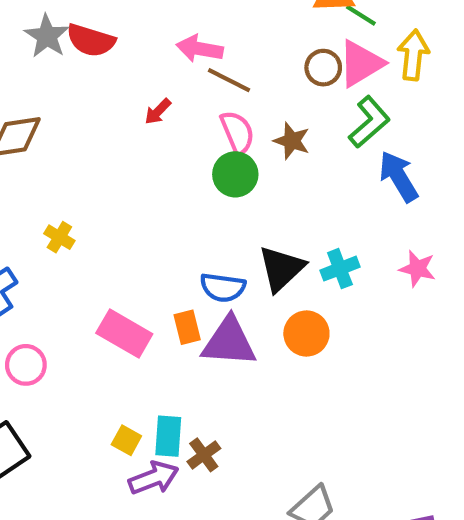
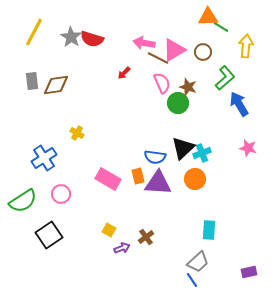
pink triangle: (361, 63) -> (174, 50), moved
green circle: (235, 174) -> (178, 103), moved
cyan cross: (340, 269) -> (202, 153), moved
cyan rectangle: (168, 436) -> (209, 230), moved
purple arrow: (154, 478) -> (122, 248), size x0.7

